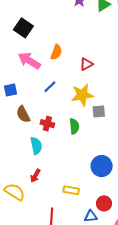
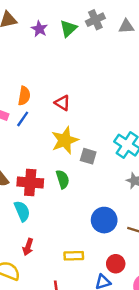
red triangle: (86, 64) -> (62, 103), turned -48
blue line: (50, 87) -> (23, 119), moved
gray square: (99, 112) -> (88, 156), turned 32
red cross: (47, 124) -> (30, 182), size x1.5

